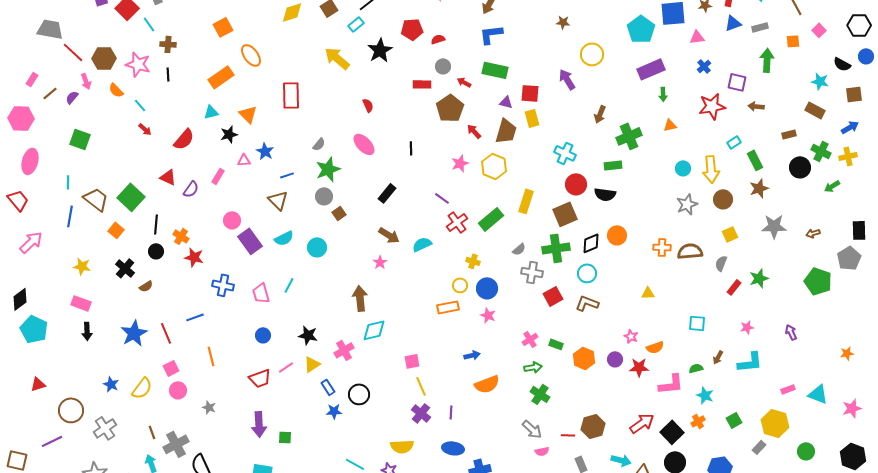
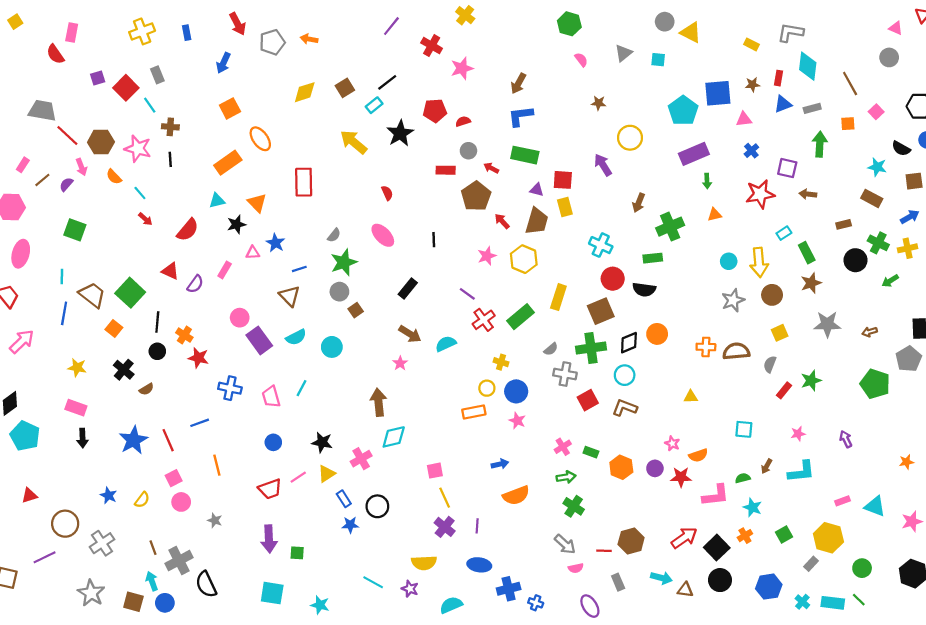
yellow semicircle: (142, 388) -> (142, 500), size x0.7

